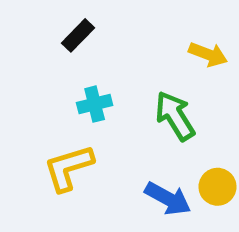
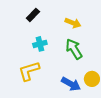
yellow arrow: (208, 54) -> (73, 23), moved

